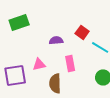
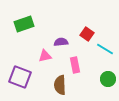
pink triangle: (39, 64) -> (45, 56), moved
purple square: (15, 75) -> (20, 77), turned 30

